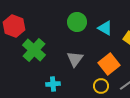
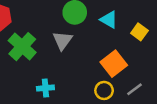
gray triangle: (75, 59) -> (63, 40), moved

